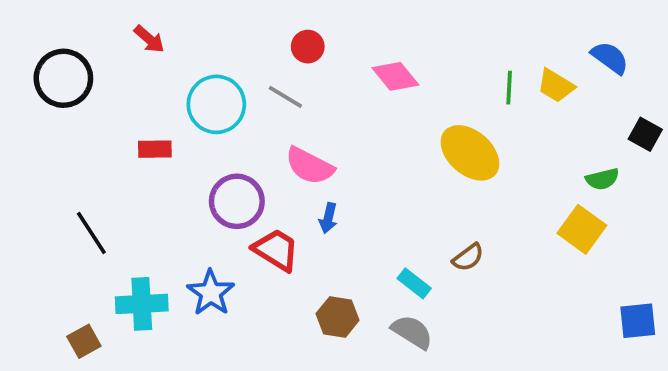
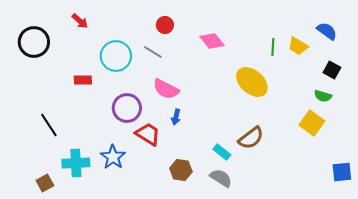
black square: (645, 134) -> (332, 70), moved
green semicircle: (602, 179) -> (323, 96), turned 30
brown semicircle: (468, 257) -> (251, 138), size x1.5

